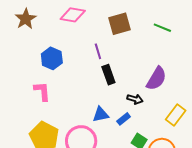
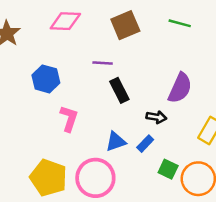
purple line: (98, 51) -> (103, 63), turned -63
pink L-shape: (42, 91) -> (69, 118), moved, turned 30

